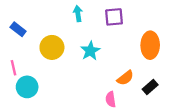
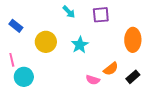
cyan arrow: (78, 14) -> (69, 12), turned 144
pink semicircle: (111, 99) -> (93, 80), moved, turned -64

